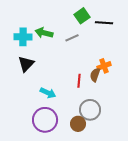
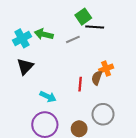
black line: (104, 23) -> (95, 27), moved
cyan cross: (23, 37) -> (22, 38), turned -30
gray circle: (90, 110) -> (103, 114), moved

